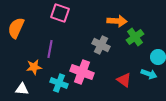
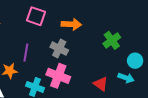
orange arrow: (117, 21) -> (71, 24), moved
gray cross: (101, 45) -> (59, 49), moved

